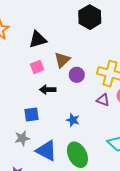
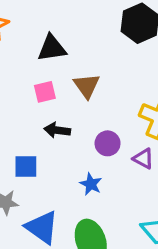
brown triangle: (62, 60) -> (87, 86), turned -30
purple circle: (77, 75) -> (108, 143), moved

